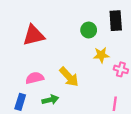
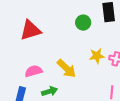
yellow star: (101, 55) -> (97, 56), moved

